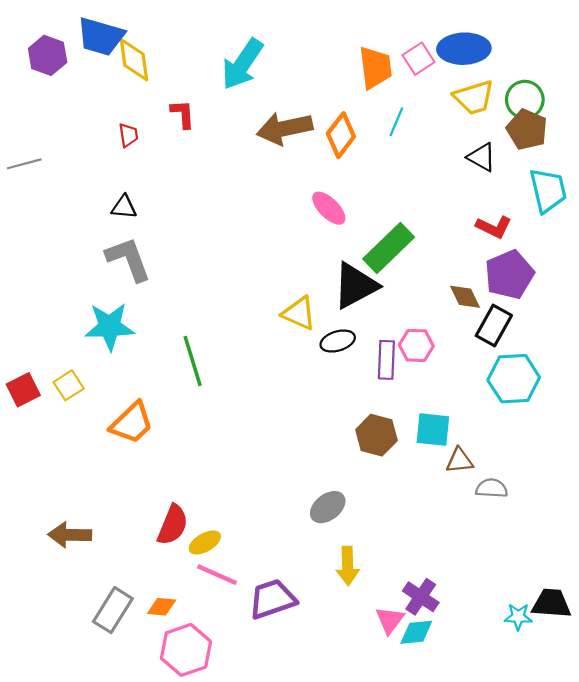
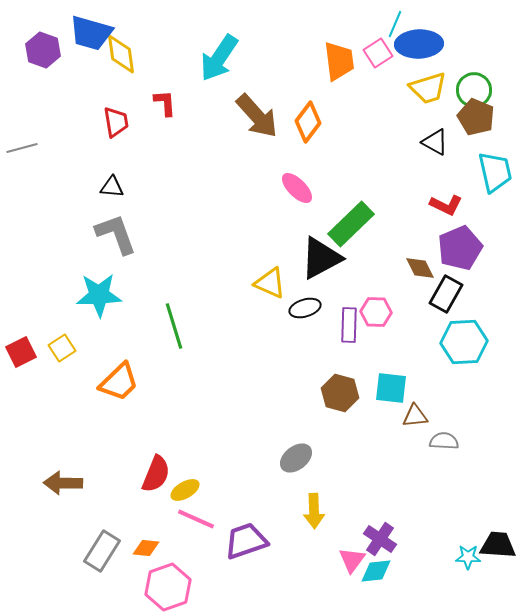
cyan line: (396, 122) -> (395, 24), moved
brown arrow: (285, 128) -> (257, 116), turned -120
red trapezoid: (128, 135) -> (116, 122), size x1.4

